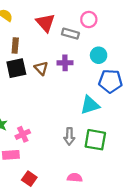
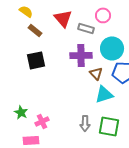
brown rectangle: (15, 45) -> (35, 30), moved, turned -56
cyan circle: (99, 55) -> (112, 48), size x1.5
purple cross: (65, 63) -> (81, 55), size x1.5
brown triangle: (41, 68) -> (96, 73), moved

